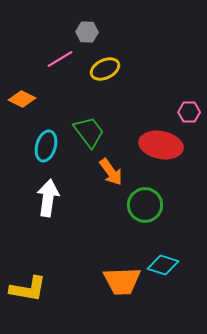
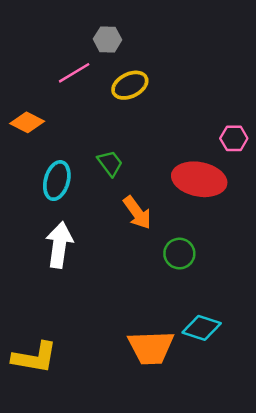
green trapezoid: (89, 132) -> (110, 163), size x0.7
green circle: (145, 205) -> (179, 254), size x0.7

